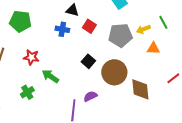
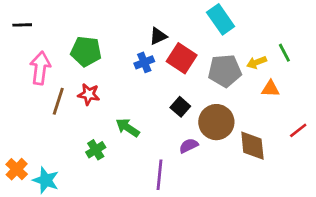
black triangle: (72, 10) -> (158, 36), turned -40
red square: (89, 26) -> (182, 58), size x1.5
blue cross: (62, 29) -> (144, 62), turned -32
red star: (31, 57) -> (89, 94), moved
purple semicircle: (90, 96) -> (189, 146), moved

